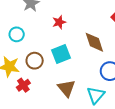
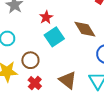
cyan square: (61, 54) -> (54, 37), moved
red cross: (23, 85) -> (35, 83), moved

